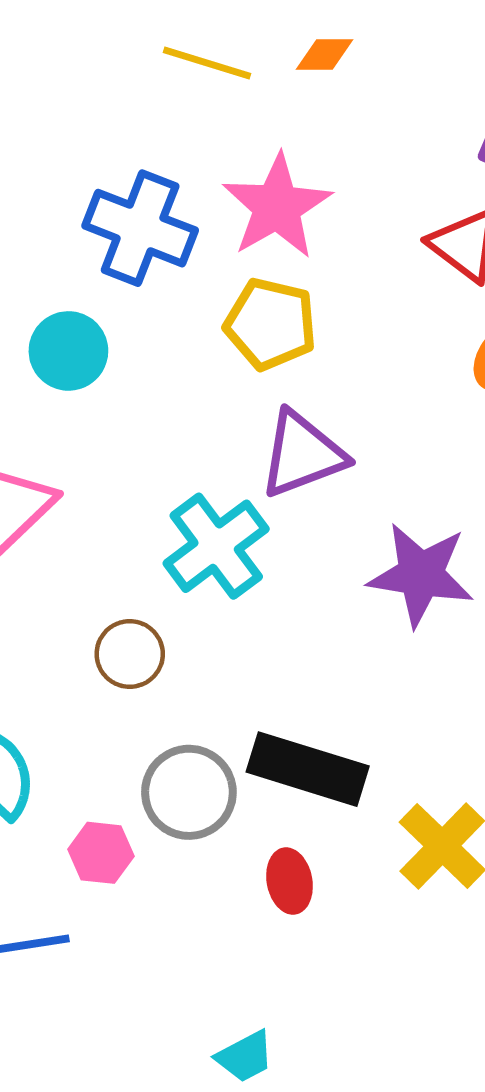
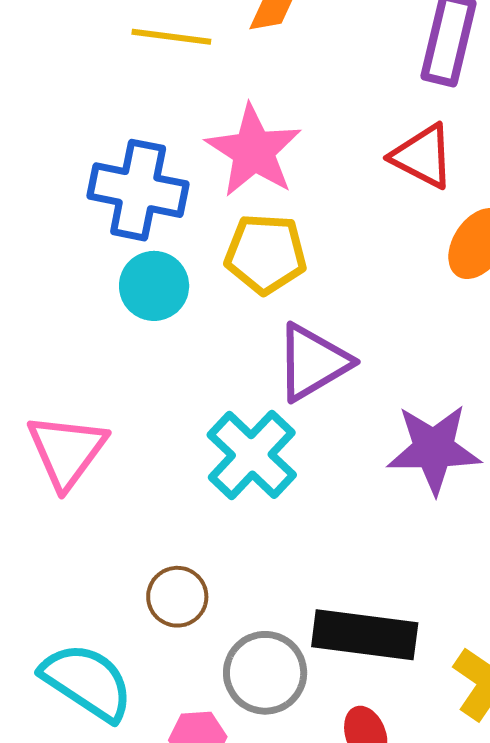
cyan circle: (68, 351) -> (154, 286), moved
brown circle: (130, 654) -> (177, 597), moved

